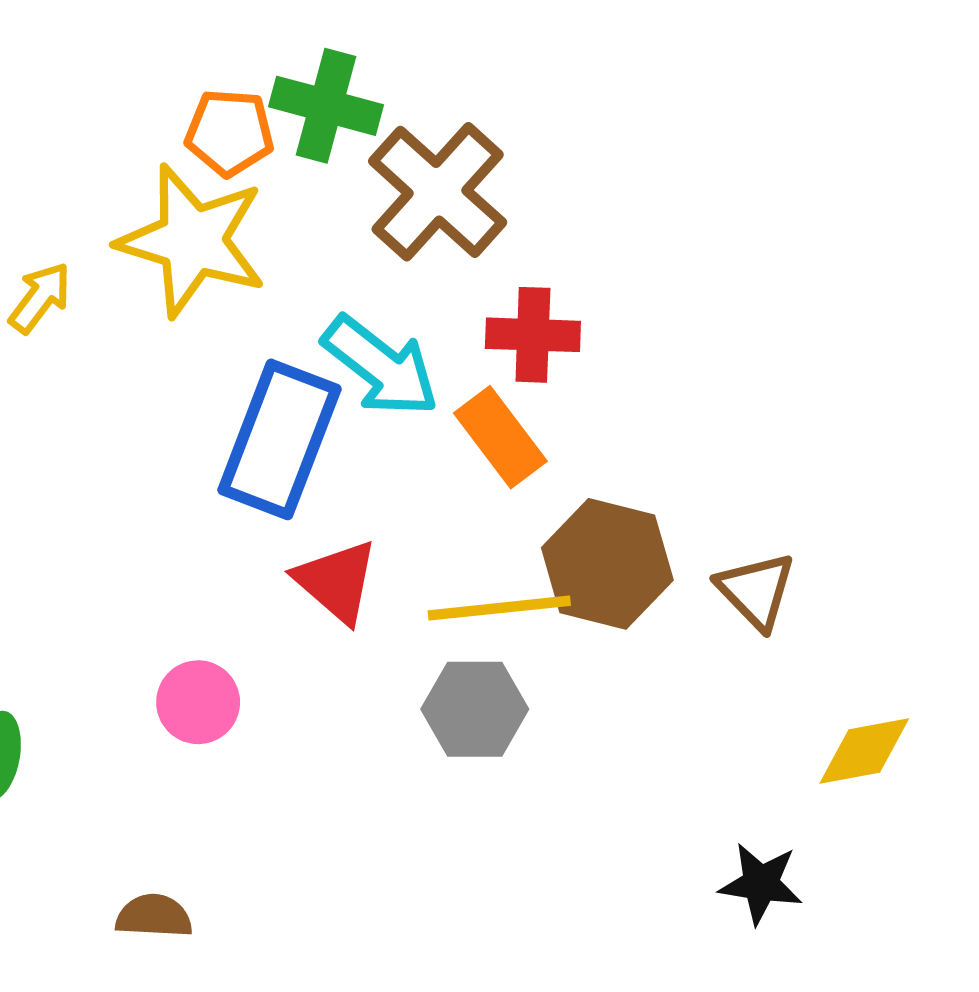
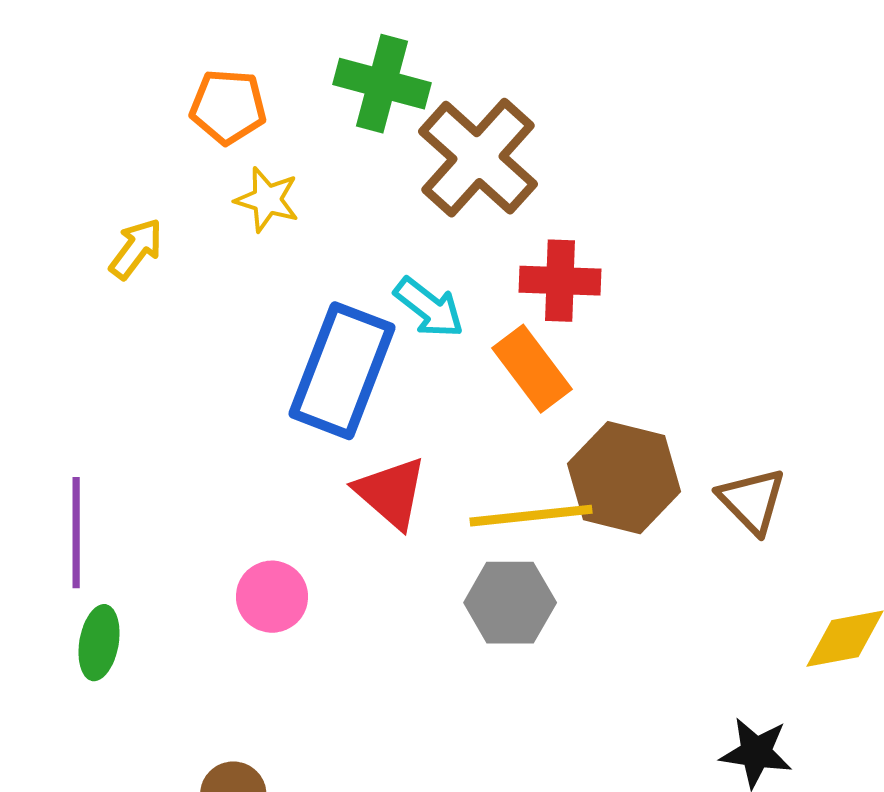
orange pentagon: (229, 133) -> (228, 107), moved
yellow star: (192, 241) -> (267, 200), size x0.5
cyan arrow: (381, 366) -> (429, 308), size x0.7

